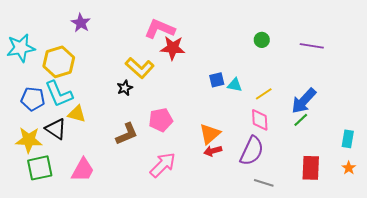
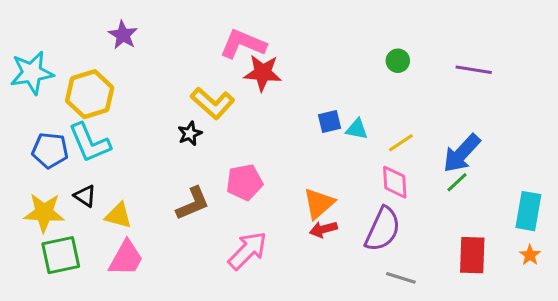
yellow triangle: (77, 114) -> (118, 216), moved
black triangle: (56, 129) -> (85, 196), size x0.7
cyan rectangle: (348, 139) -> (528, 211), size x1.4

